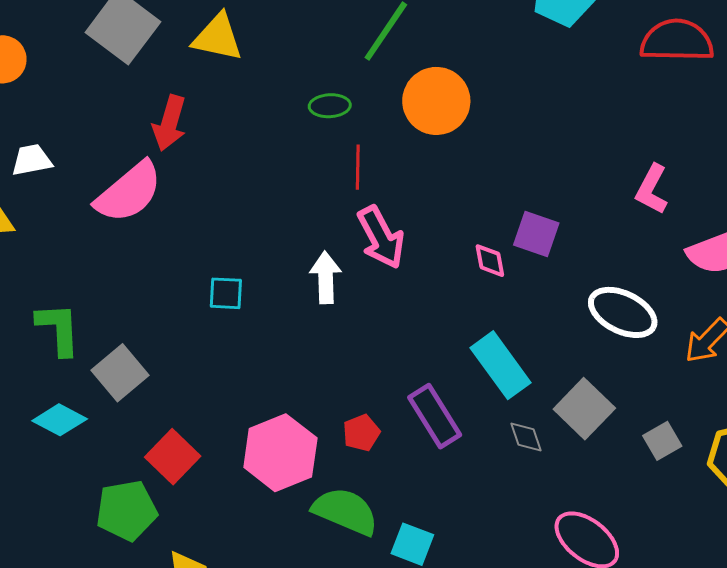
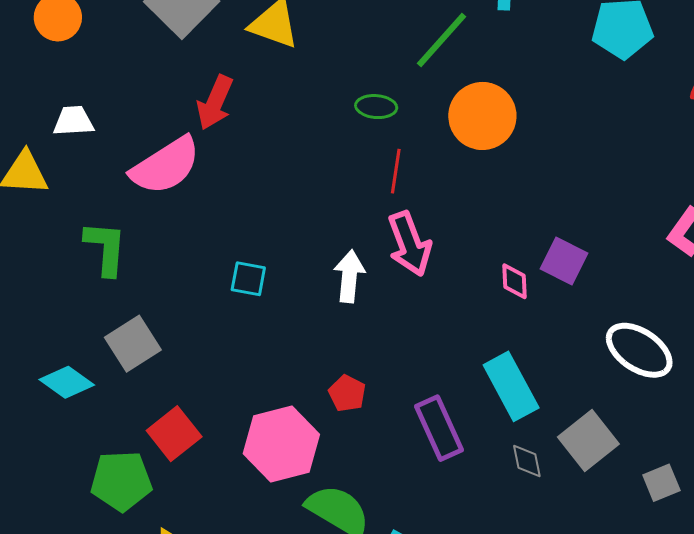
green L-shape: (58, 329) -> (106, 248), moved
red pentagon: (361, 433) -> (347, 393), moved, turned -30

